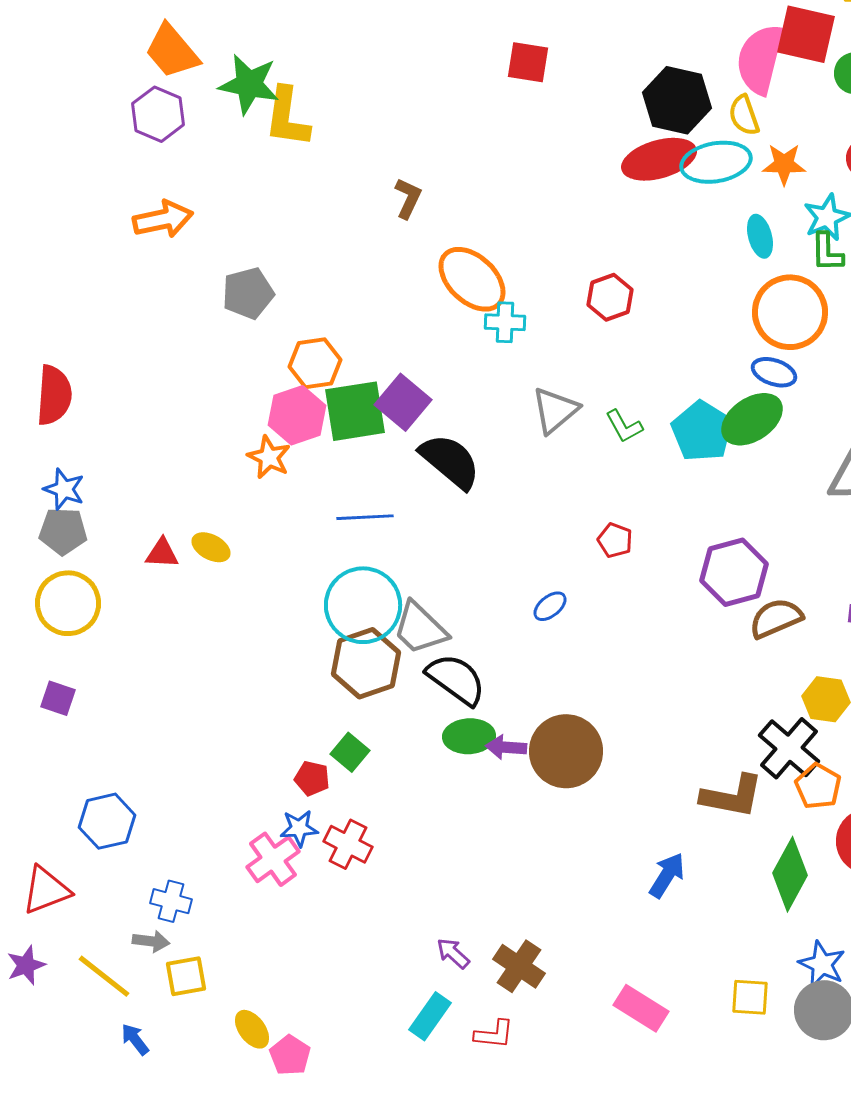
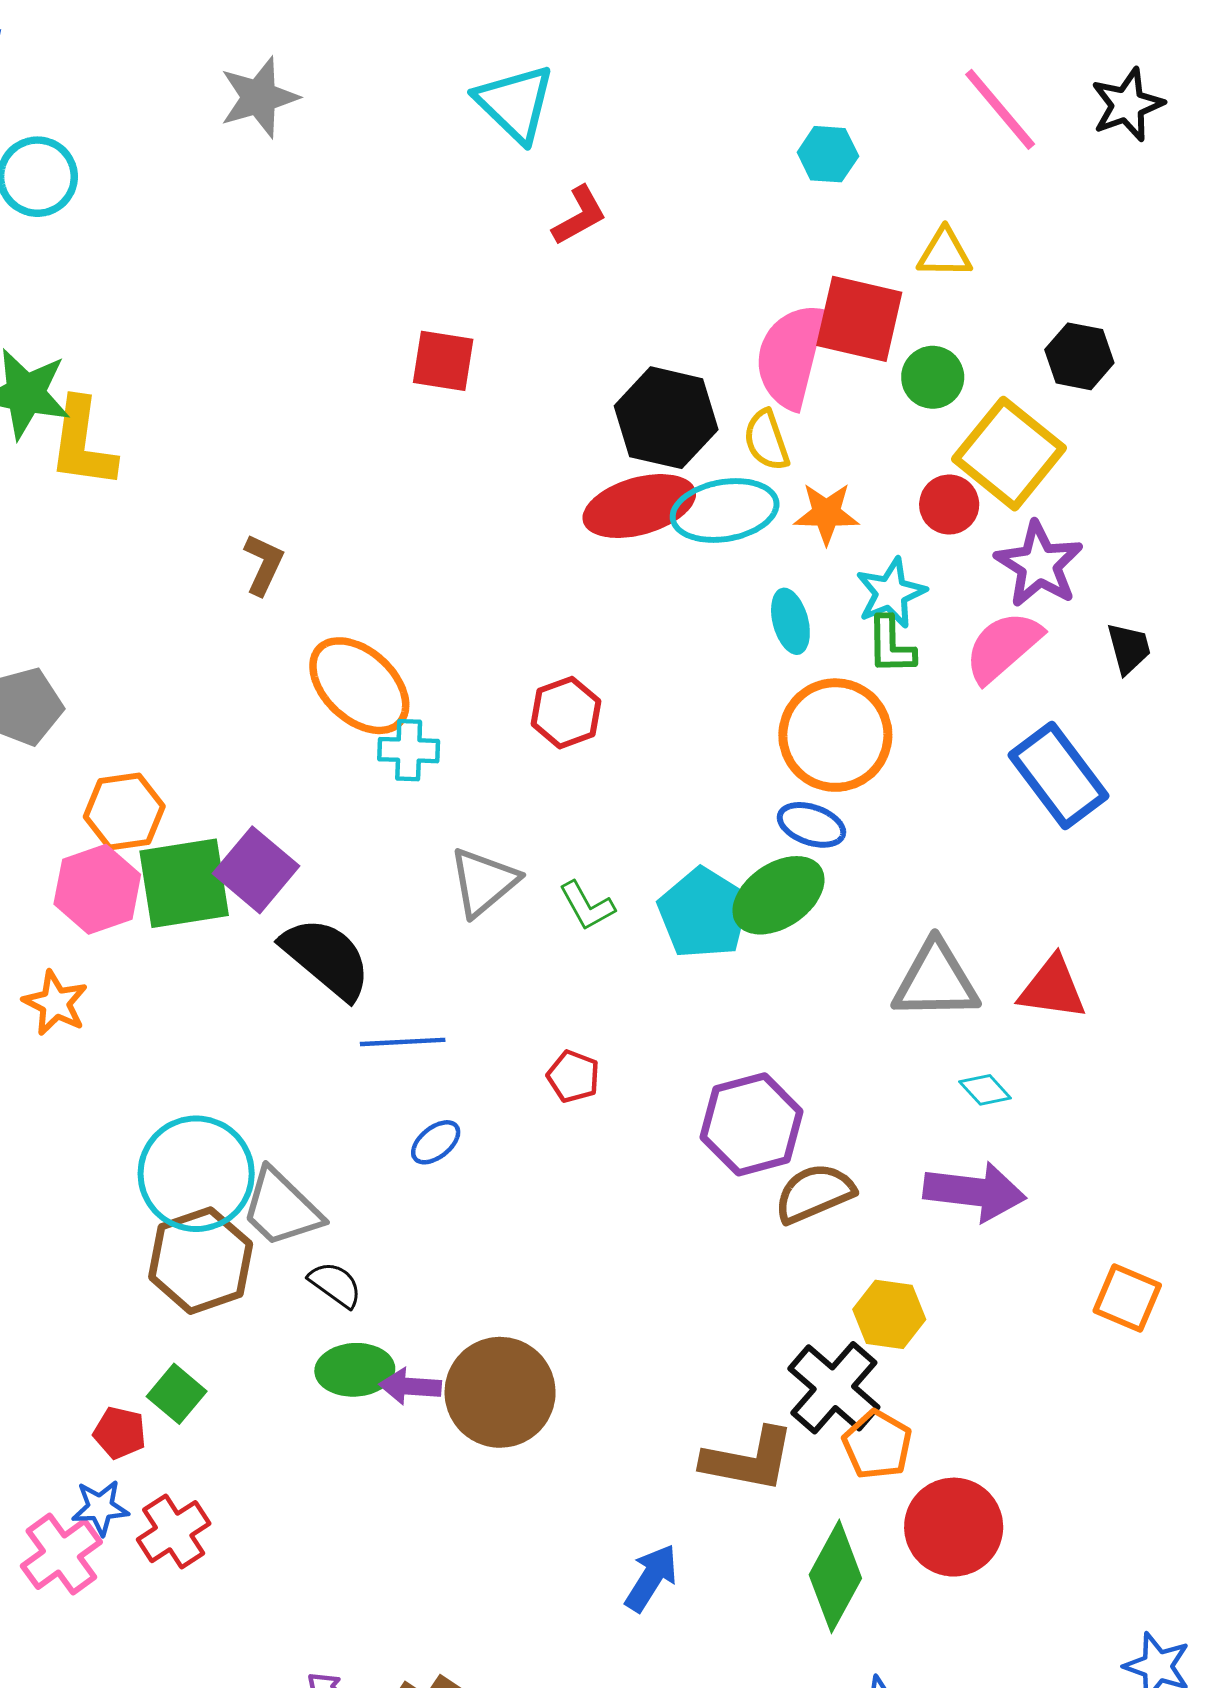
orange star: (269, 457) -> (55, 1003), moved
blue line: (365, 517) -> (403, 1042), moved
blue ellipse: (550, 606) -> (436, 1142), moved
black semicircle: (456, 679) -> (335, 1285), size x0.6
red cross: (348, 844) -> (174, 1532), turned 30

